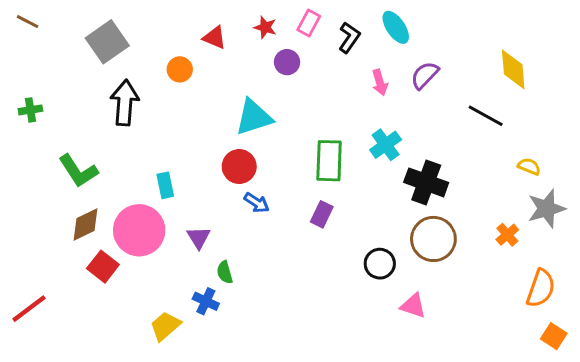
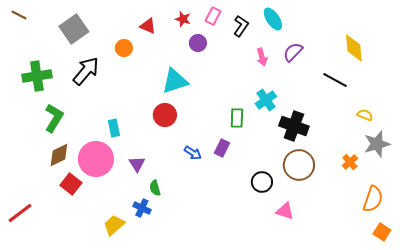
black arrow: (125, 103) -> (86, 71), turned 36
green cross: (30, 110) -> (37, 76), moved, size x1.8
green rectangle: (329, 161) -> (237, 118), moved, size x0.7
green L-shape: (78, 171) -> (54, 118), turned -116
blue arrow: (257, 203) -> (193, 153), moved

